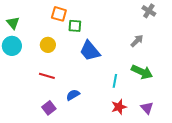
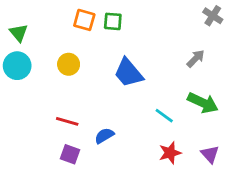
green square: (75, 26) -> (113, 21), moved
red line: (47, 76) -> (67, 121), moved
cyan line: (115, 81) -> (164, 116), turned -64
purple square: (49, 108) -> (70, 154), turned -32

